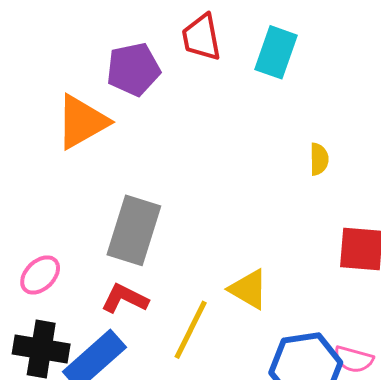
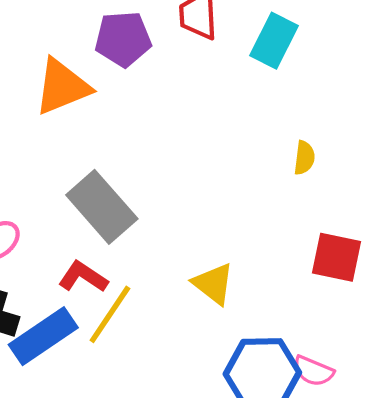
gray rectangle: (134, 230) -> (102, 207), turned -66
yellow line: (191, 330) -> (110, 314), moved

